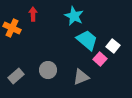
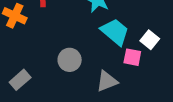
pink square: (100, 59) -> (132, 57), turned -32
gray circle: (48, 70) -> (70, 60), moved

